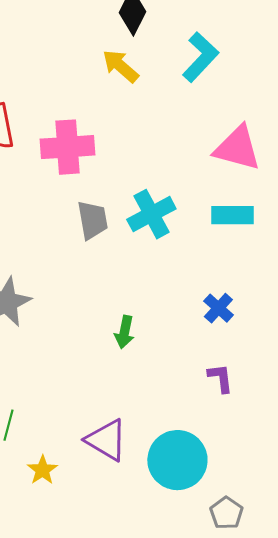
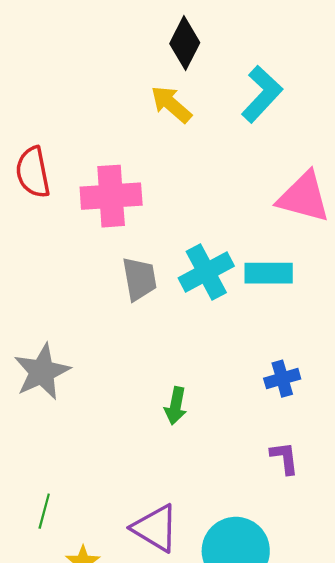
cyan rectangle: (232, 215) -> (269, 273), moved
blue cross: (218, 308) -> (282, 379), turned 32

